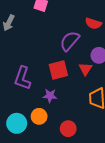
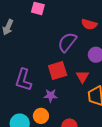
red triangle: (85, 69) -> (82, 77), moved

